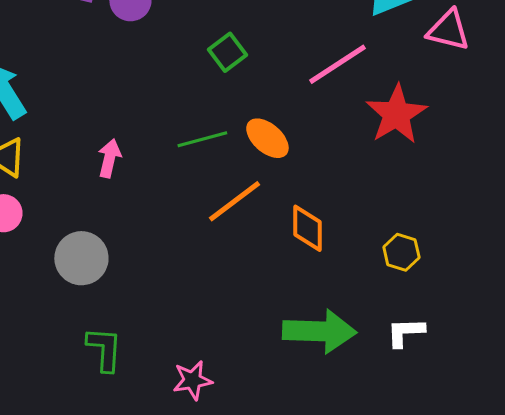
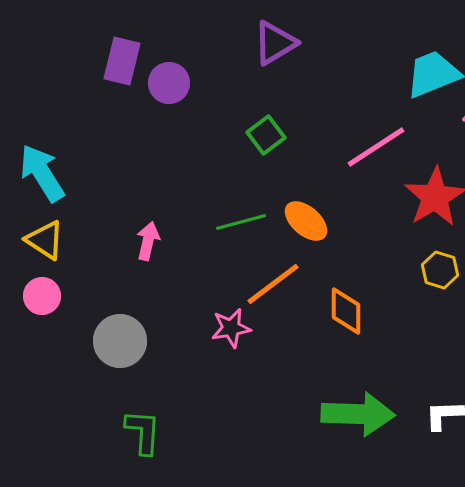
yellow hexagon: (401, 252) -> (440, 270), moved
pink star: (192, 380) -> (231, 328), moved

